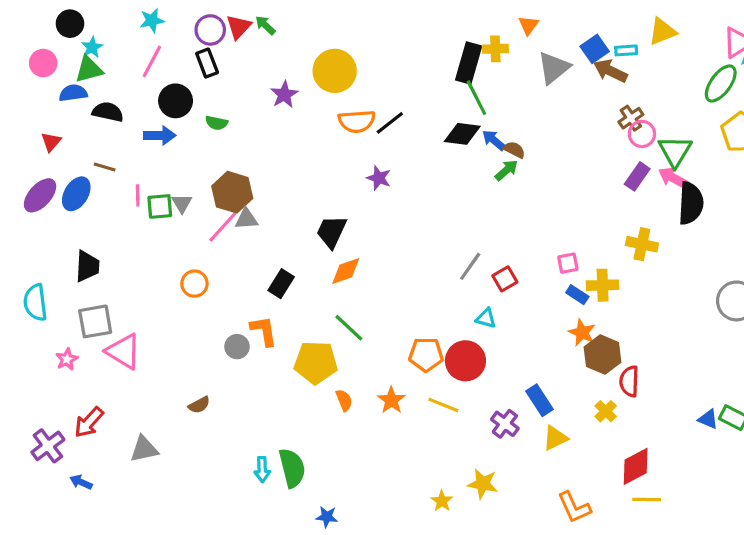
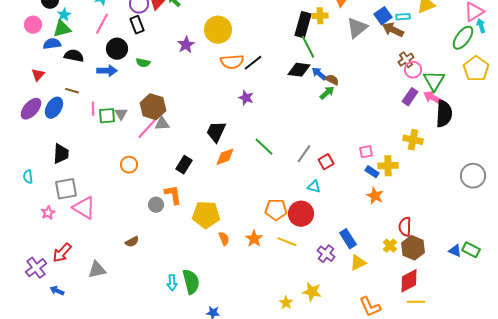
cyan semicircle: (35, 303) -> (28, 177), size x0.6
green line: (349, 328) -> (264, 147), moved
brown hexagon: (603, 355) -> (413, 248), moved

